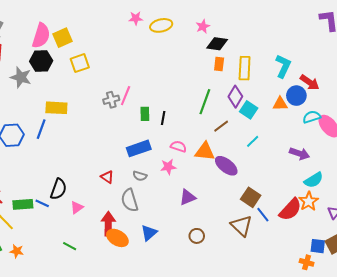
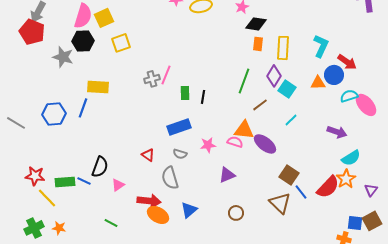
pink semicircle: (178, 146) -> (235, 142), moved
red arrow: (108, 224) -> (149, 201), turned 95

